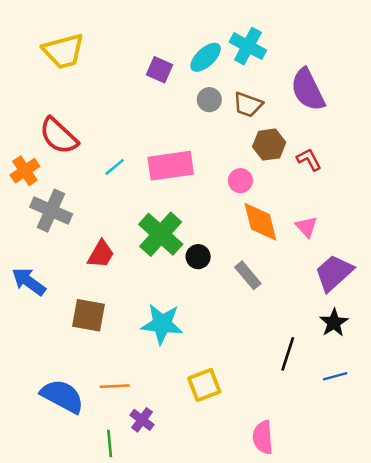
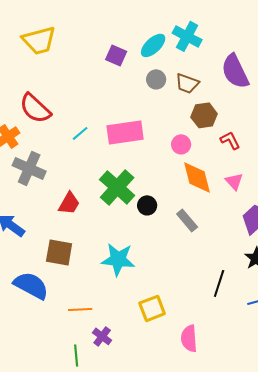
red L-shape: (309, 159) -> (230, 140), moved
blue semicircle: (62, 396) -> (31, 285), moved
pink semicircle: (263, 437) -> (189, 338), moved

